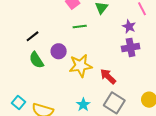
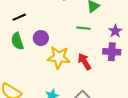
green line: (80, 26) -> (83, 28), moved
red arrow: (108, 76) -> (84, 62), moved

